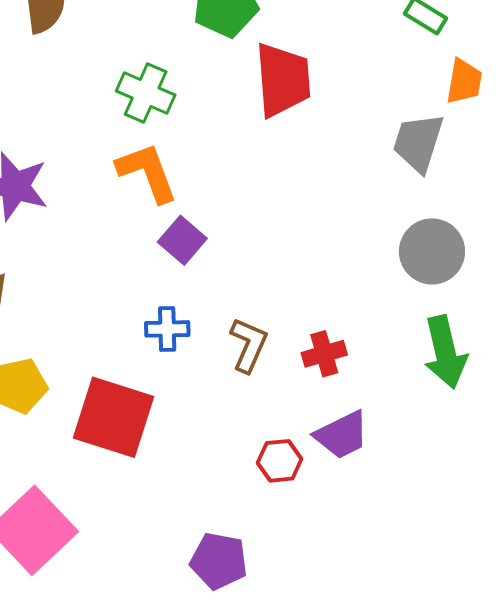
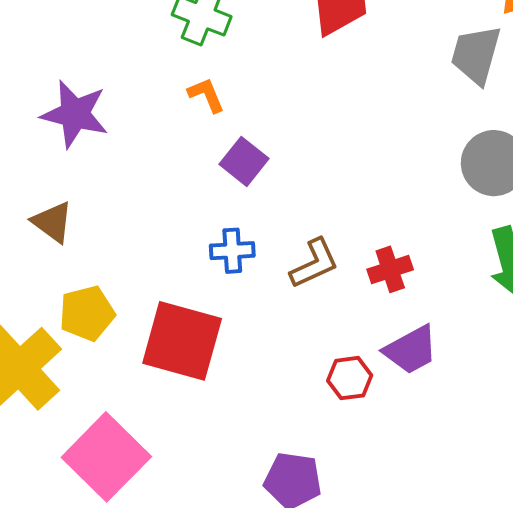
orange L-shape: (147, 172) -> (206, 95), size x0.6
brown L-shape: (249, 345) -> (314, 263), turned 44

